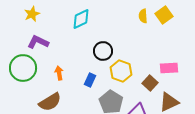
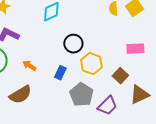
pink rectangle: (169, 68) -> (135, 49), moved
orange arrow: (59, 73) -> (29, 66), turned -48

